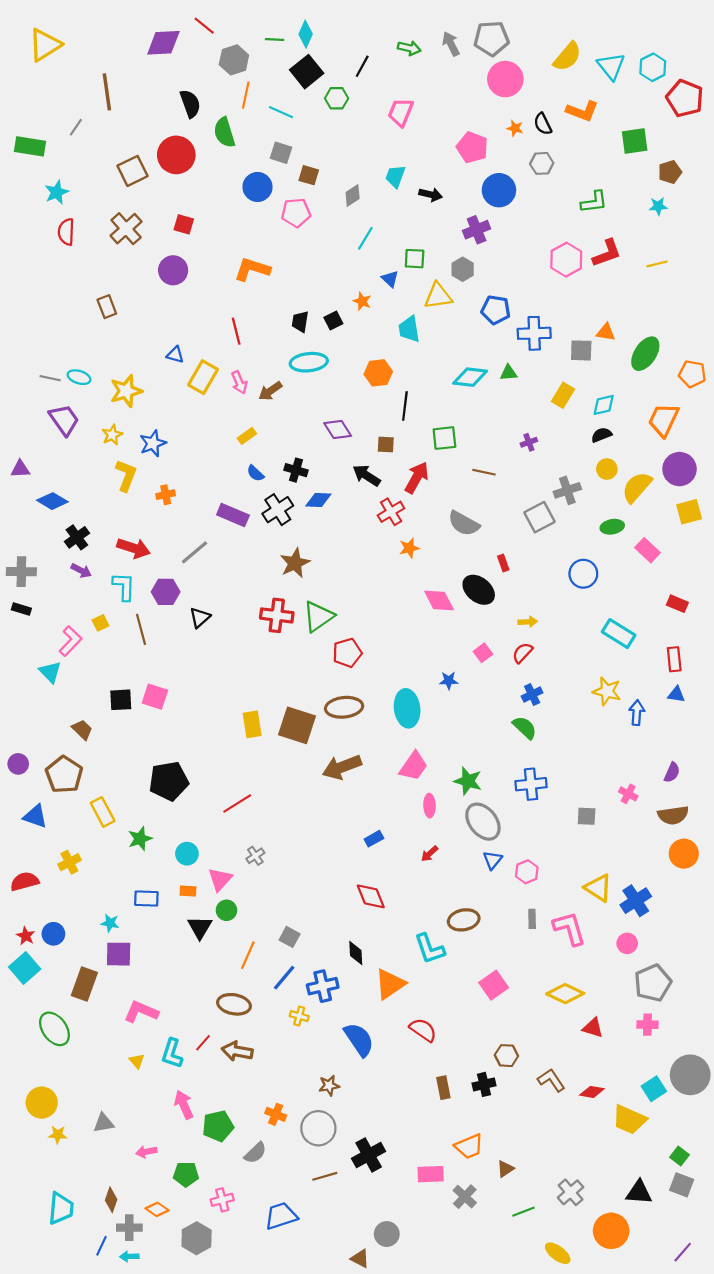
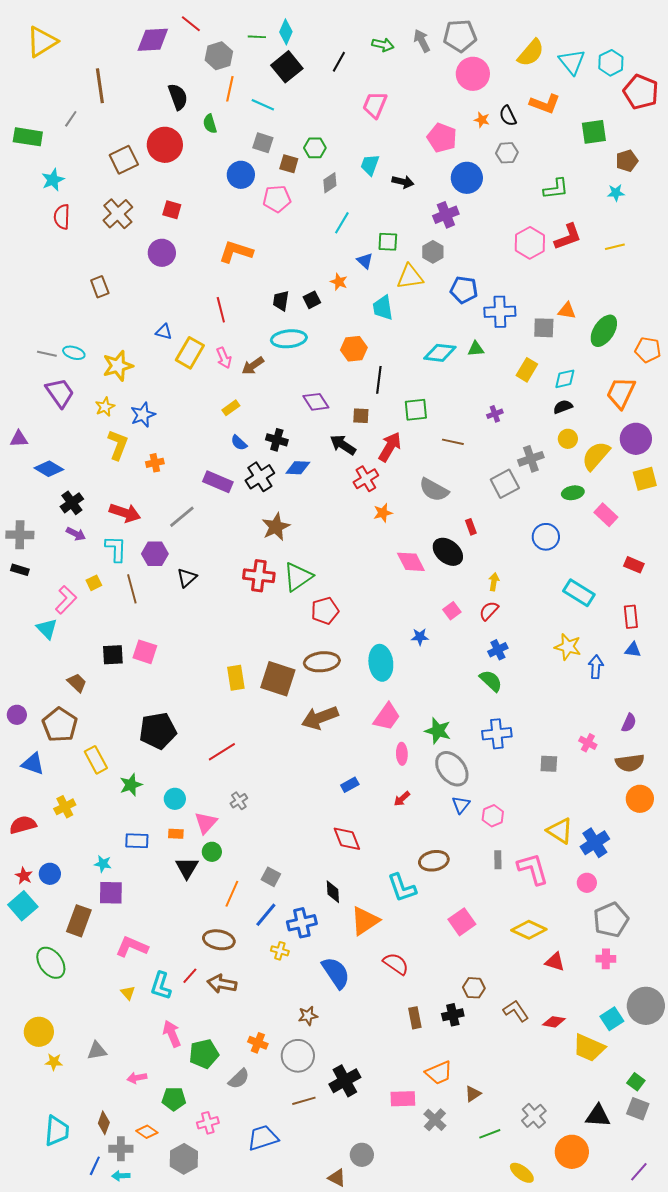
green hexagon: (337, 98) -> (315, 148), moved
green semicircle: (224, 132) -> (210, 124), size x0.7
yellow arrow: (528, 622) -> (494, 582), turned -78

